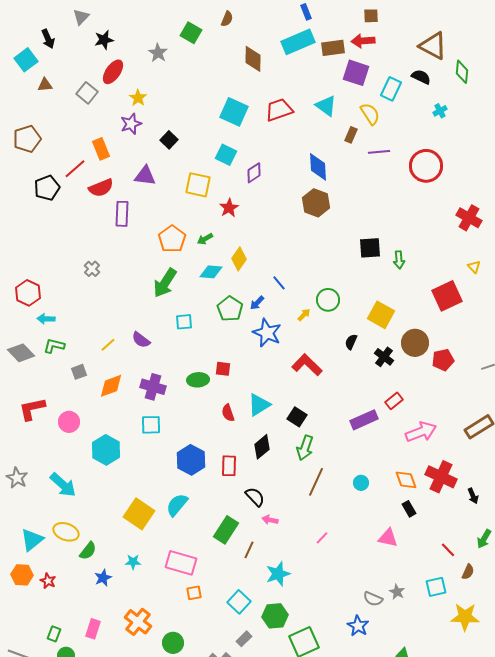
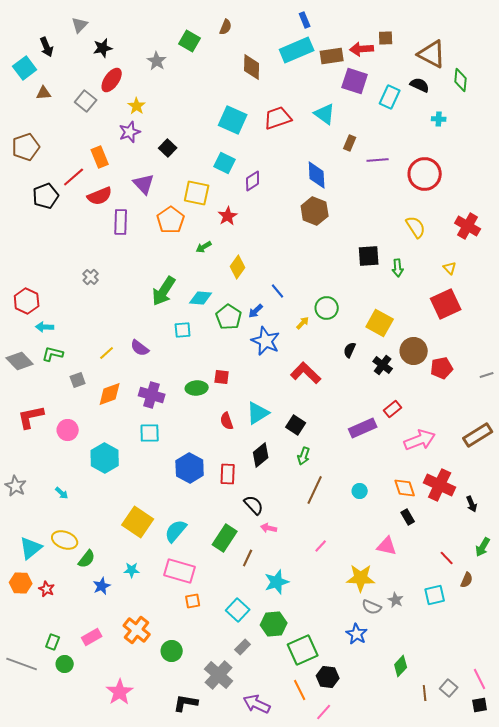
brown square: (371, 16) -> (386, 38), moved
cyan cross: (440, 111) -> (439, 119), turned 32
yellow semicircle: (370, 114) -> (416, 227), moved
purple triangle: (145, 176) -> (144, 184), turned 40
orange pentagon: (172, 239) -> (171, 220), moved
yellow triangle: (474, 267) -> (450, 268), moved
cyan diamond: (211, 272) -> (201, 298), moved
green arrow: (305, 448) -> (304, 456), size x0.7
cyan arrow: (63, 485) -> (62, 493), size x0.5
cyan semicircle: (177, 505) -> (176, 531), moved
yellow star: (465, 617) -> (361, 578), moved
pink rectangle: (93, 629) -> (92, 637), turned 42

